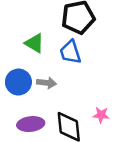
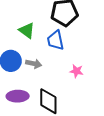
pink star: (101, 115) -> (76, 71), moved

